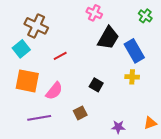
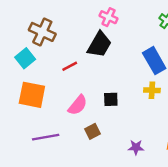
black trapezoid: (108, 38) -> (99, 45), moved
black square: (96, 85) -> (111, 99), turned -32
pink semicircle: (54, 91) -> (78, 105), moved

